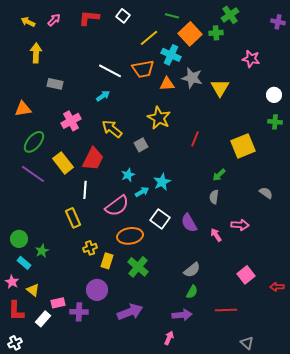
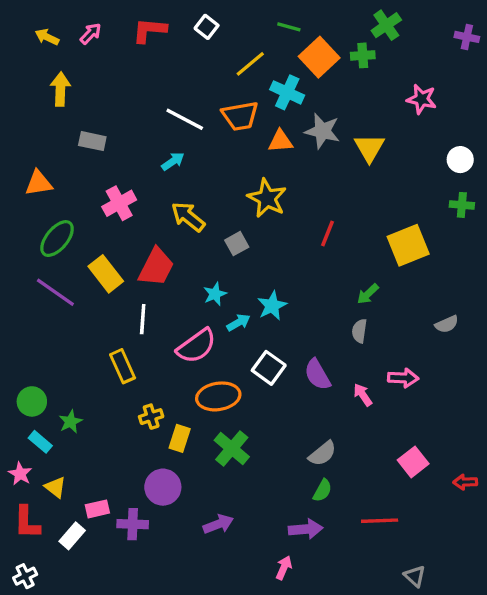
gray semicircle: (266, 193) -> (447, 324), turned 120
purple arrow: (130, 312) -> (218, 524), size x0.7

